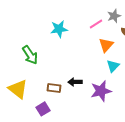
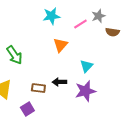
cyan star: (59, 29) -> (51, 16), moved
orange triangle: (106, 45) -> (60, 45), moved
cyan triangle: (113, 66) -> (86, 66), moved

